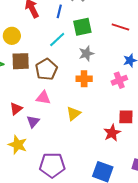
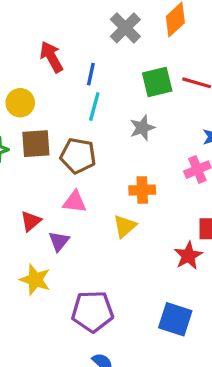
blue line: (59, 11) -> (91, 74), moved
green square: (82, 27) -> (157, 82), moved
cyan line: (57, 40) -> (94, 107), turned -30
brown pentagon: (46, 69) -> (78, 156), turned -30
orange cross: (84, 79) -> (142, 190), moved

